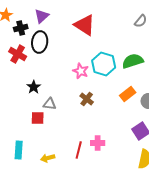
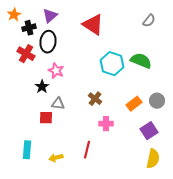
green semicircle: (133, 61) -> (141, 61), turned 40
pink star: (81, 71) -> (56, 71), moved
orange rectangle: (128, 94) -> (134, 104), moved
pink cross: (98, 143) -> (106, 124), moved

